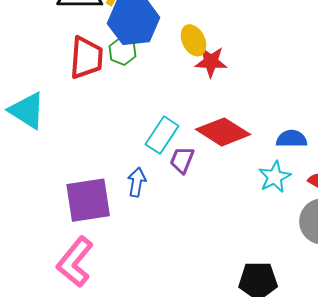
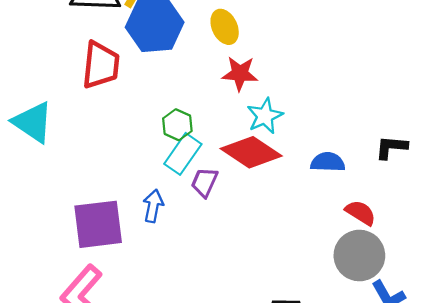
yellow ellipse: (193, 40) -> (225, 27), moved
green hexagon: (122, 51) -> (177, 125), moved
cyan star: (275, 177) -> (265, 116), moved

